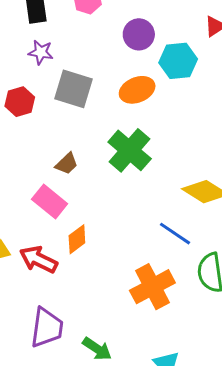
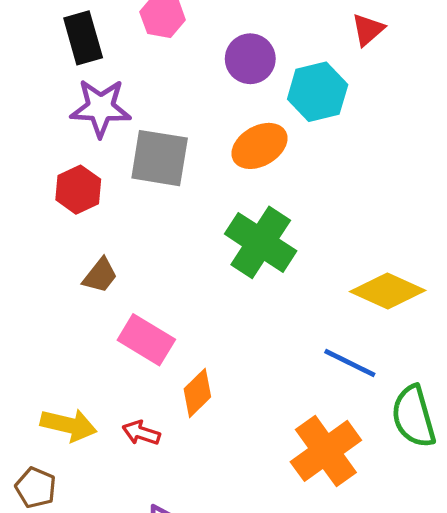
purple star: (41, 52) -> (101, 108), size x1.5
brown trapezoid: (67, 164) -> (100, 275), moved
red arrow: (38, 259) -> (141, 433), size x0.6

